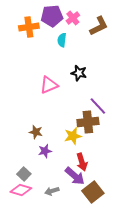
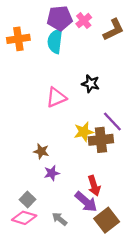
orange cross: (29, 27) -> (18, 39), moved
cyan semicircle: (62, 40) -> (55, 41), moved, size x1.5
yellow star: (73, 136) -> (84, 132), moved
gray arrow: (52, 191) -> (60, 219), turned 56

